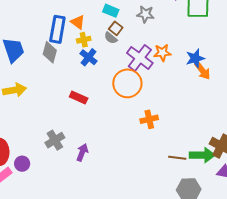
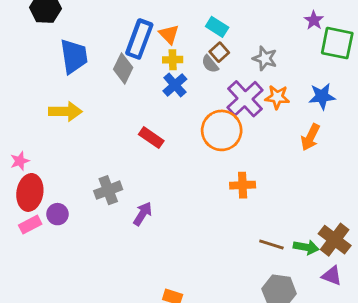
gray star: (145, 14) -> (265, 58), moved
blue star: (195, 58) -> (322, 96), moved
orange arrow: (202, 71) -> (310, 137), moved, turned 54
green arrow: (202, 155) -> (306, 247), size x0.7

